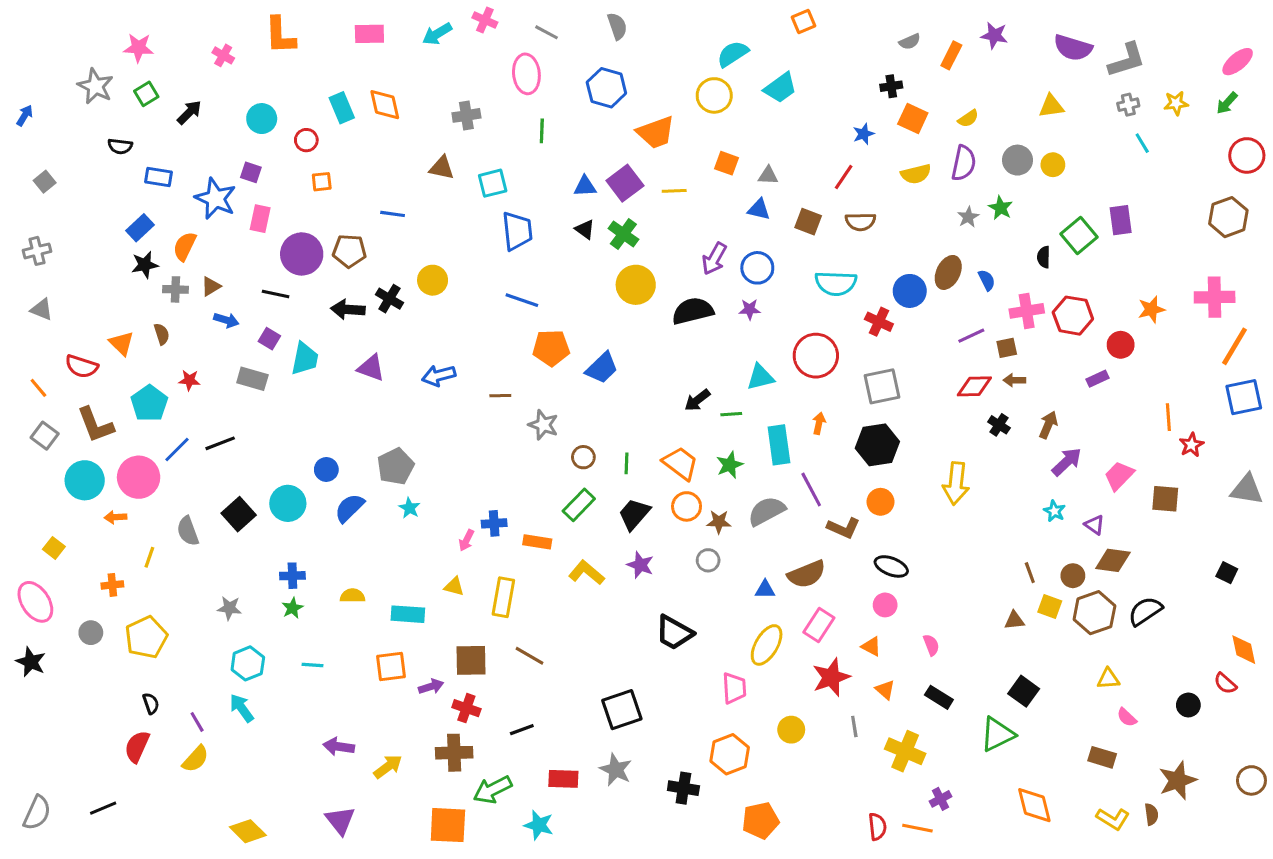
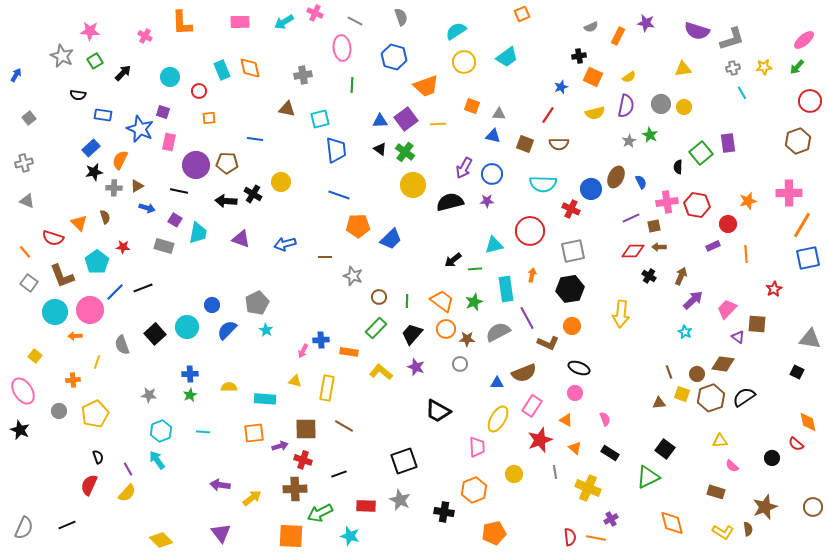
cyan semicircle: (733, 54) -> (456, 31), moved
orange line: (1168, 417) -> (746, 254), moved
gray triangle: (1247, 490) -> (810, 339), moved
purple triangle: (1094, 525) -> (738, 337), moved

